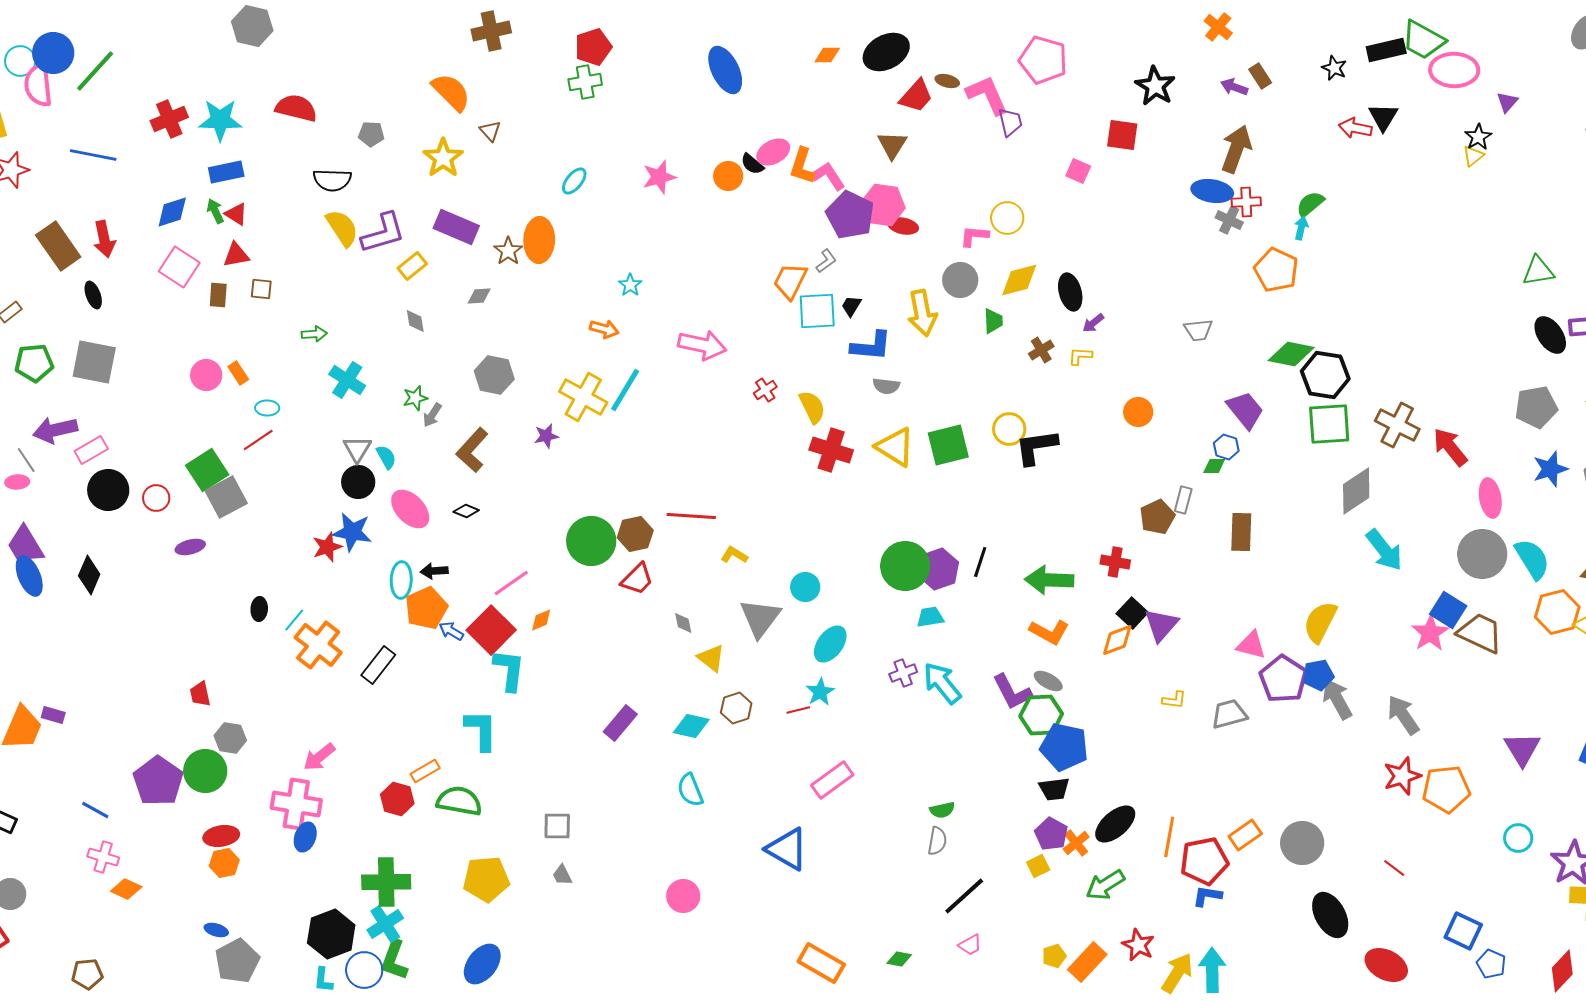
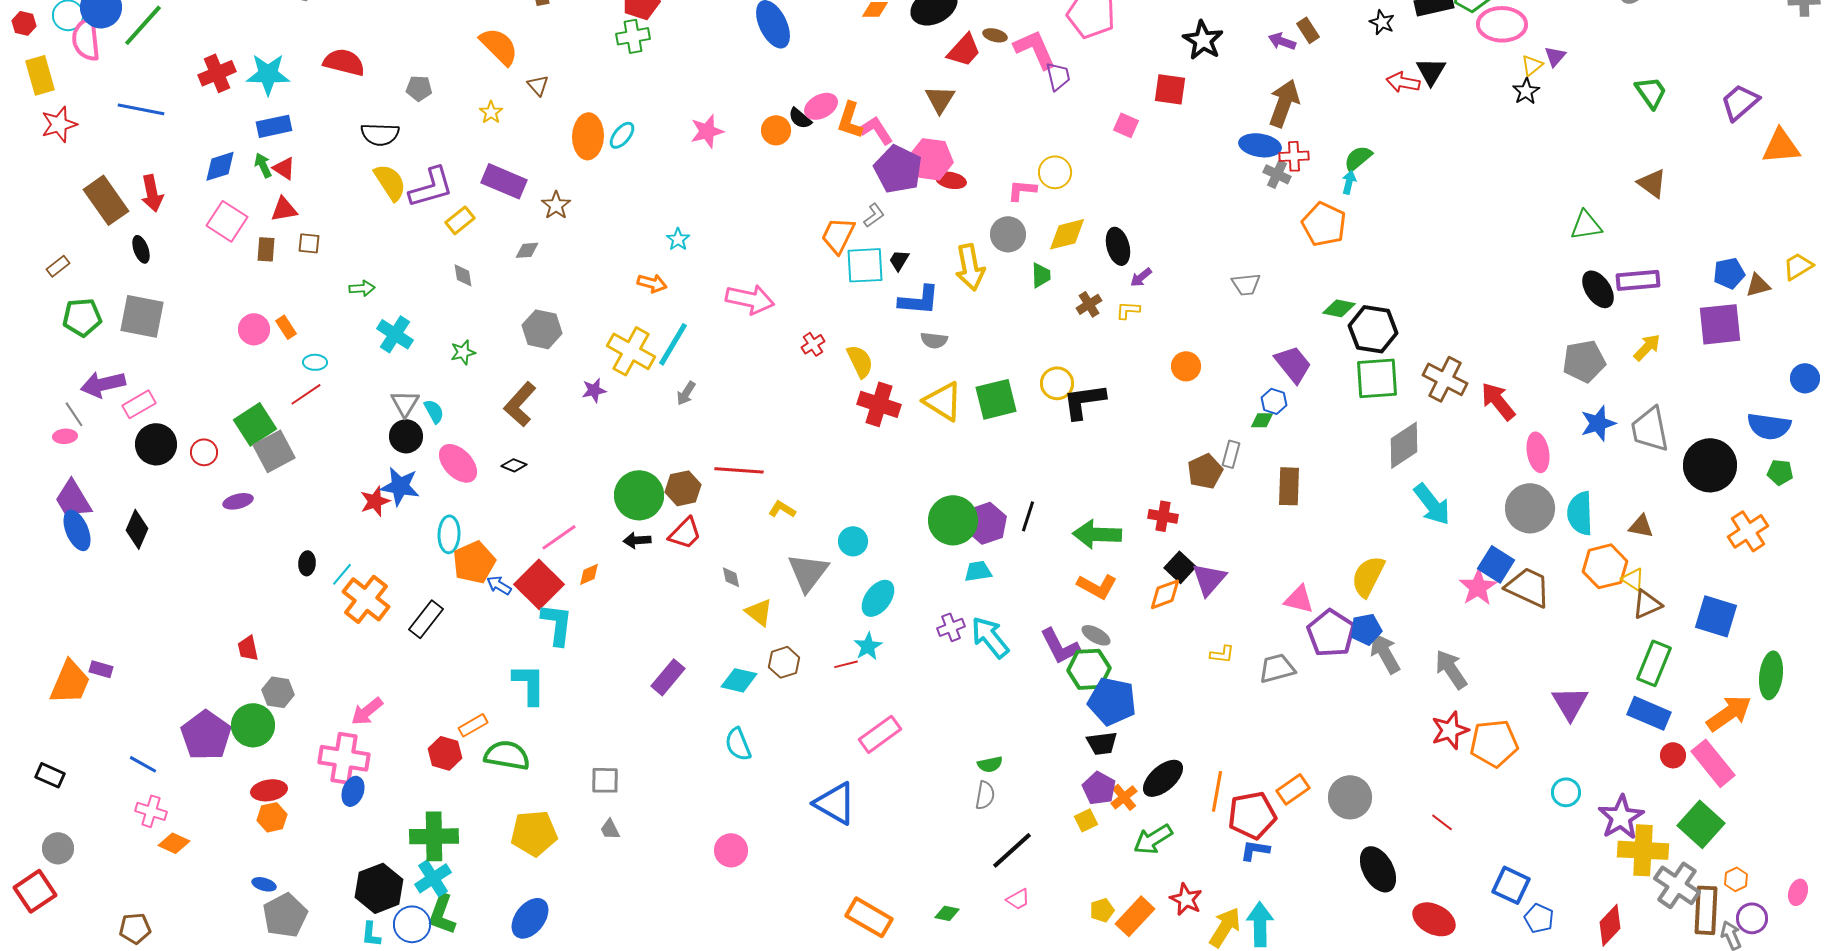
yellow triangle: (1473, 156) -> (1532, 65), moved
yellow star: (443, 158) -> (491, 112), size x0.6
orange ellipse: (539, 240) -> (588, 136), moved
green diamond: (1291, 354) -> (1339, 308), size x0.7
gray arrow: (432, 415) -> (686, 393), moved
cyan semicircle: (1532, 559) -> (1580, 513), turned -150
black arrow: (434, 571) -> (637, 540), moved

